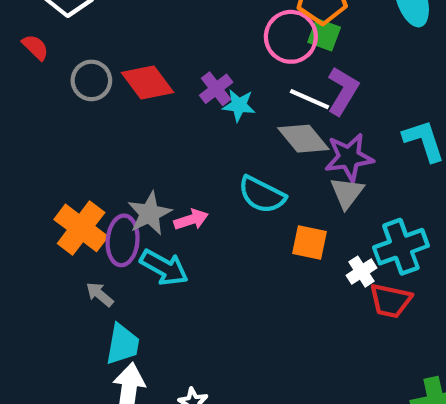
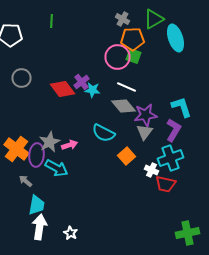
red diamond: (148, 83) -> (62, 89), moved
purple L-shape: (343, 91) -> (174, 130), moved
orange square: (310, 242) -> (126, 156), turned 36
white cross: (361, 272) -> (152, 170), turned -32

